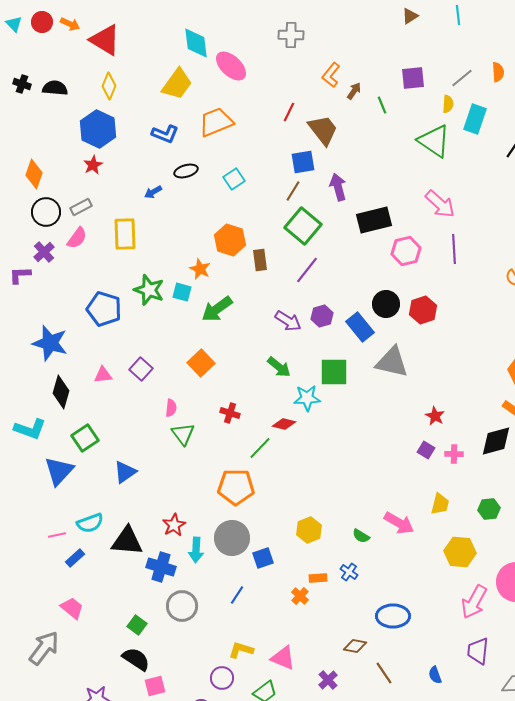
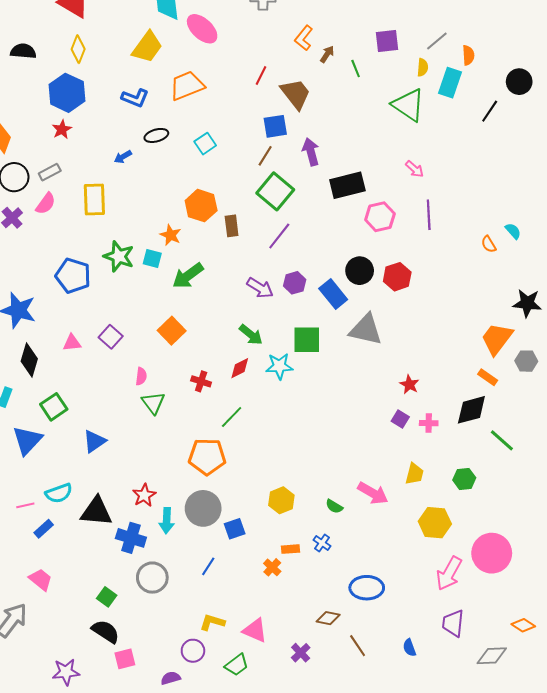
orange semicircle: (498, 72) -> (468, 55), moved
pink arrow: (440, 204) -> (414, 169), size x0.6
red diamond: (284, 424) -> (240, 368), moved, turned -40

